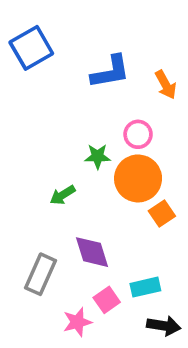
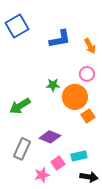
pink circle: (138, 134) -> (87, 74), moved
green arrow: (63, 195) -> (20, 106), moved, size x1.5
purple diamond: (92, 252) -> (50, 137), turned -50

